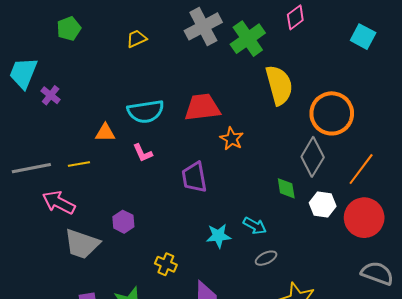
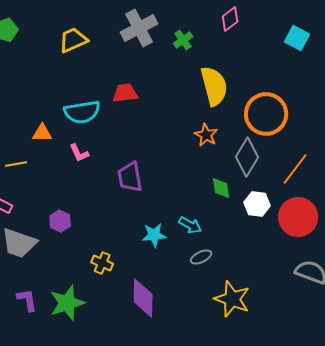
yellow trapezoid: (137, 39) -> (73, 40), size x1.4
green cross: (248, 39) -> (183, 40), size x0.6
red trapezoid: (202, 107) -> (125, 93), moved, size x0.7
orange star: (232, 139) -> (206, 135), moved

